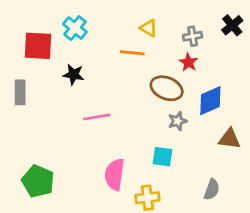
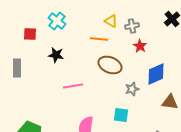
gray cross: (193, 36) -> (132, 26), moved
red square: (38, 46) -> (30, 34), size x0.6
brown ellipse: (167, 88) -> (110, 65), moved

